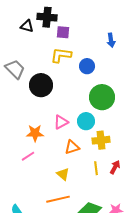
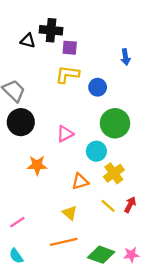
black circle: (41, 85) -> (21, 122), moved
pink triangle: (61, 122) -> (65, 134), moved
yellow cross: (101, 140) -> (114, 173), turned -30
pink line: (28, 156) -> (17, 222), moved
yellow line: (96, 168) -> (108, 206), turned -40

